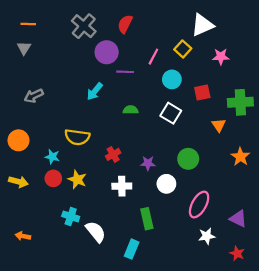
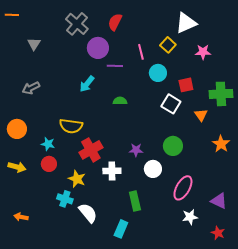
orange line: (28, 24) -> (12, 15), moved
gray triangle: (24, 48) -> (34, 44), moved
pink line: (153, 57) -> (141, 52), turned -42
white square: (171, 113) -> (171, 104), moved
red cross: (113, 154) -> (91, 150), moved, size x1.6
yellow star: (77, 179) -> (77, 179), moved

